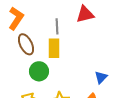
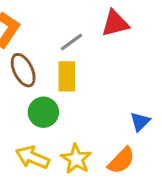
gray line: (57, 26) -> (71, 42), turned 56

